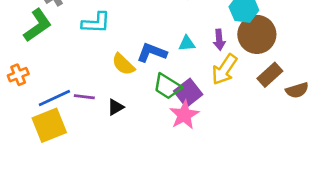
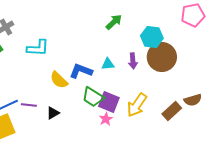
yellow arrow: (224, 69) -> (137, 105), moved
brown rectangle: (270, 75) -> (172, 111), moved
purple square: (188, 93) -> (109, 102), turned -30
pink star: (184, 115) -> (106, 119), size x0.6

